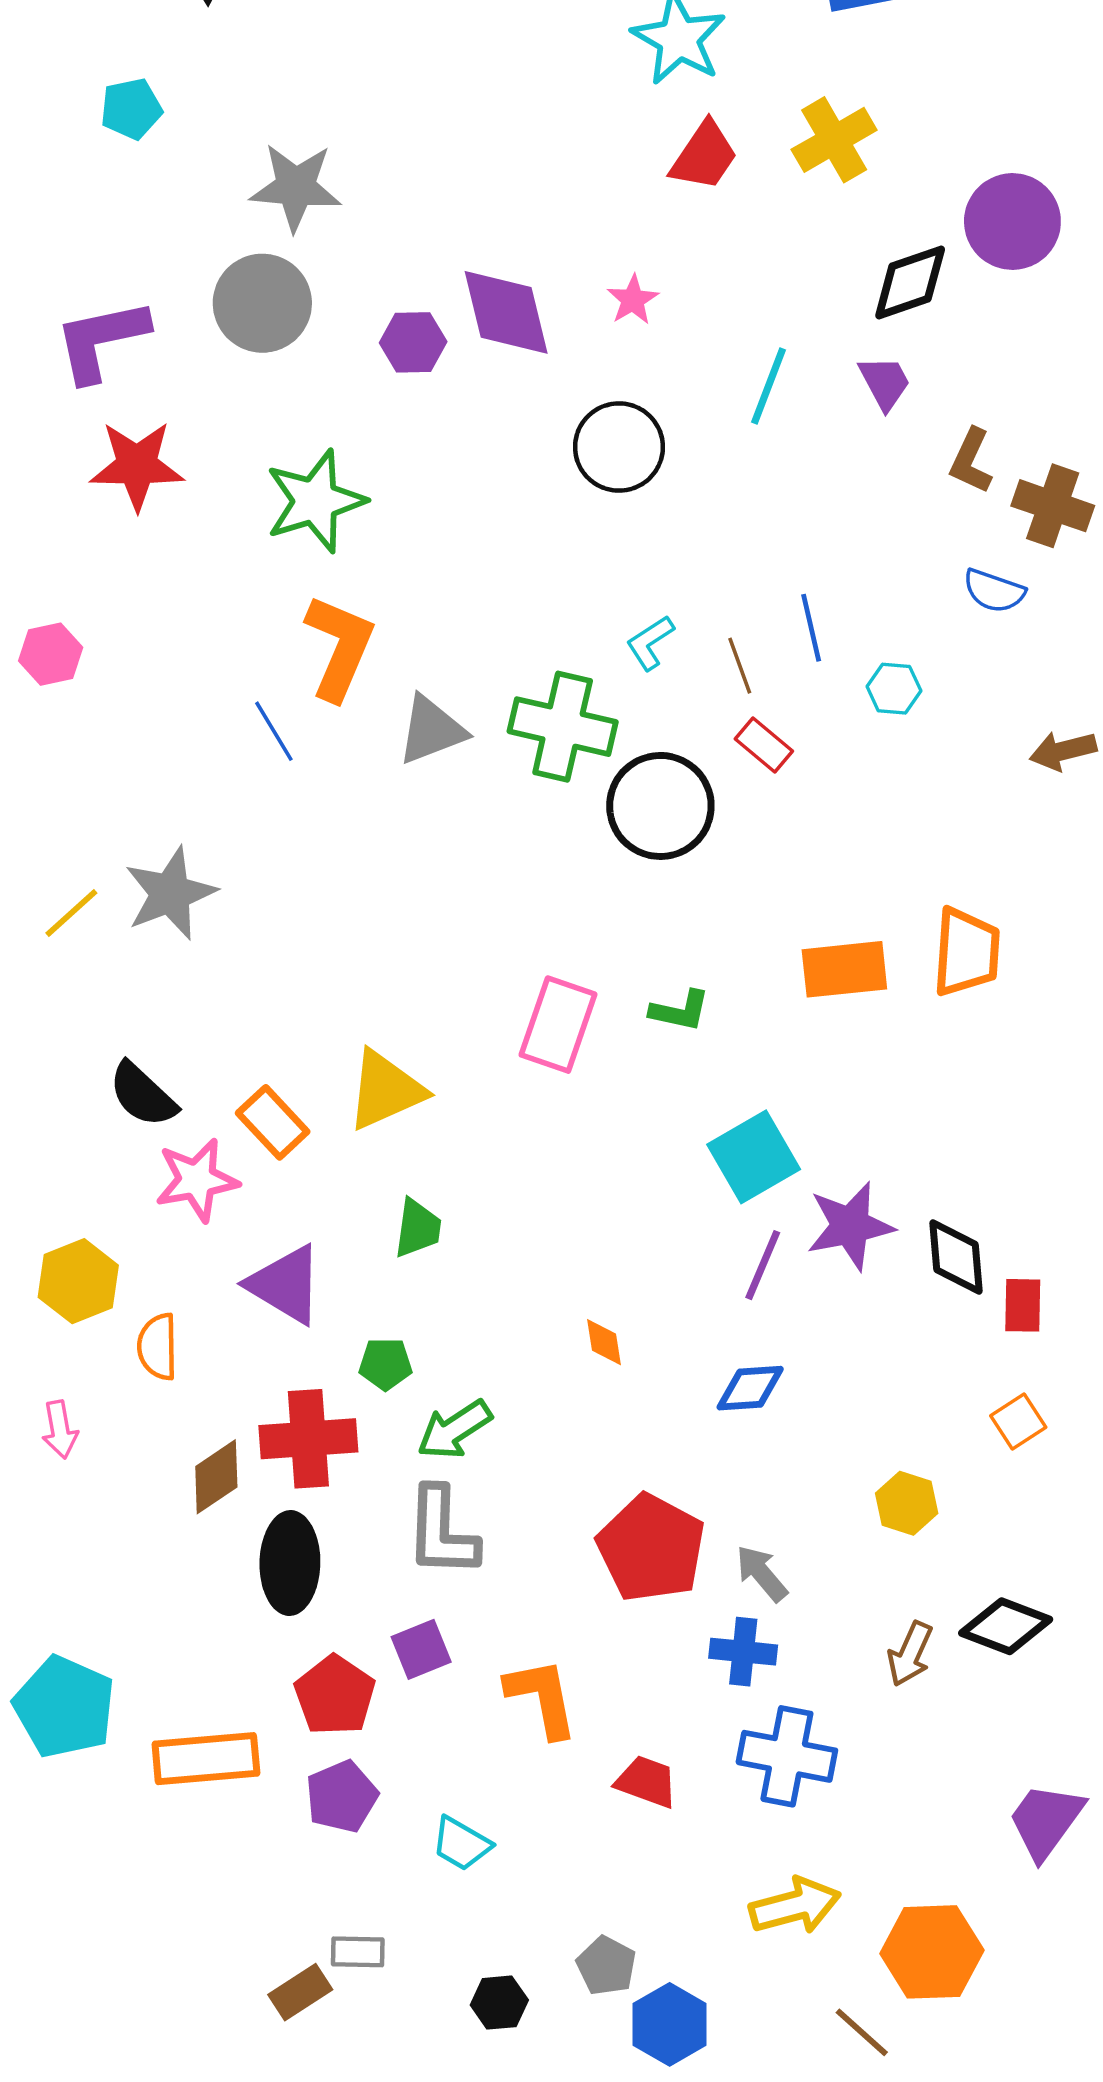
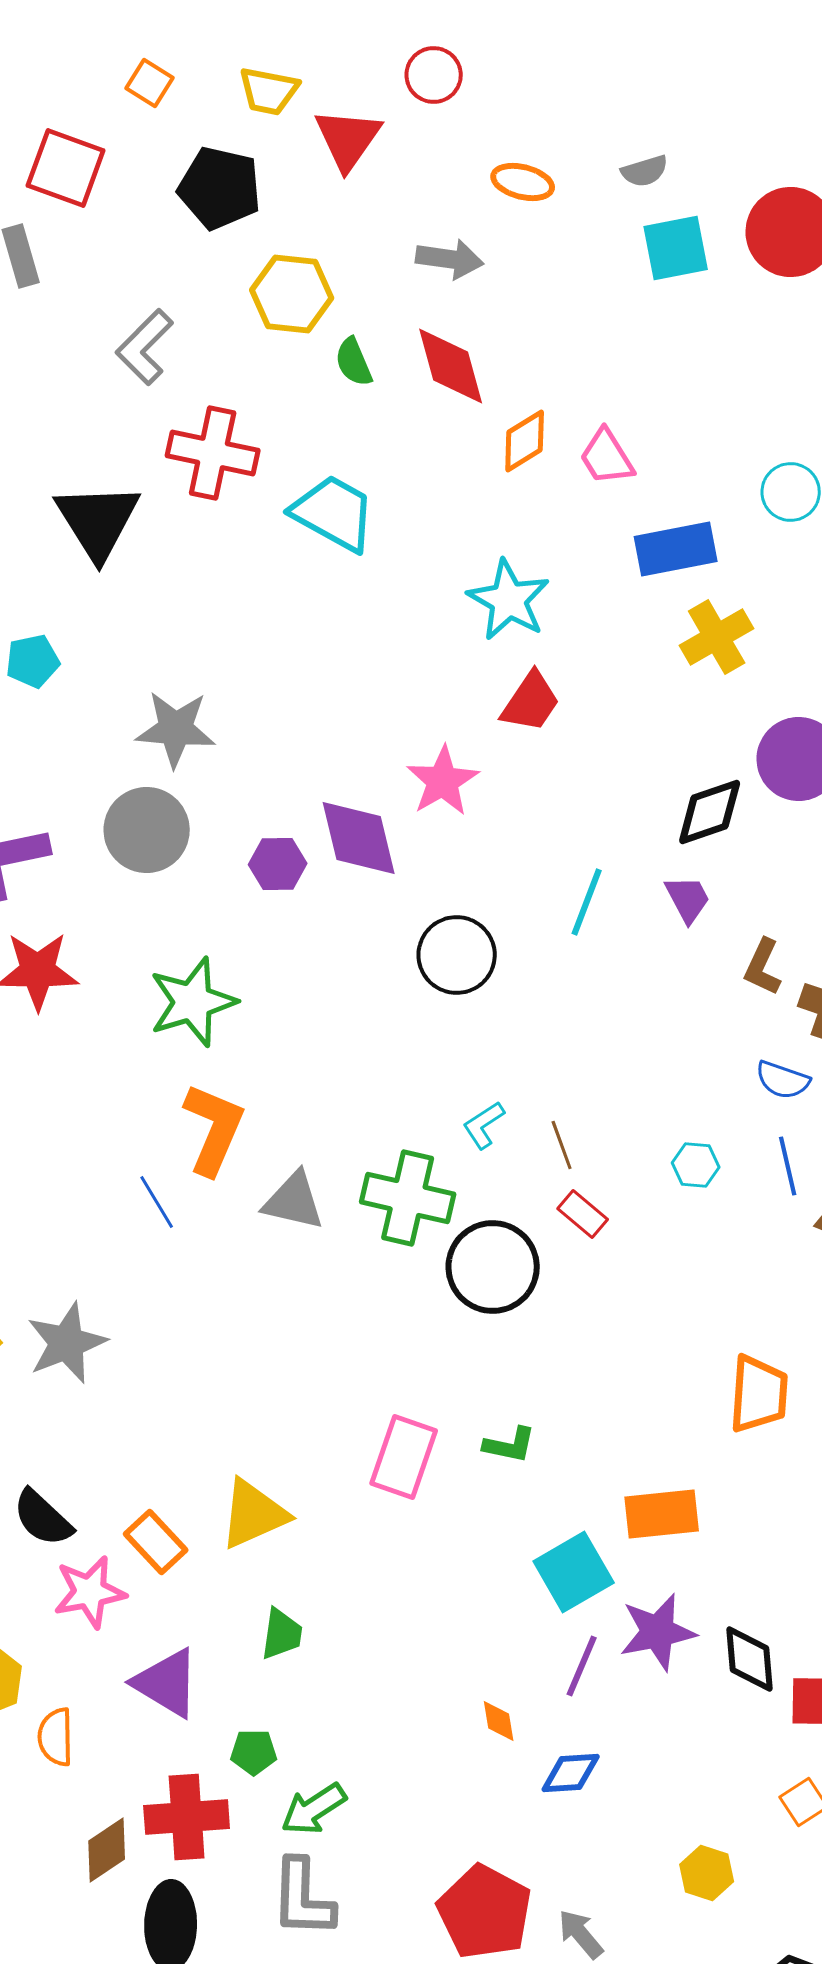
yellow cross: (834, 140) -> (717, 637), moved
pink star: (633, 300) -> (443, 781), moved, size x1.6
blue line: (811, 628) -> (788, 1166), moved
gray triangle: (431, 730) -> (294, 1201), turned 34
orange rectangle: (844, 969) -> (662, 1514), moved
orange diamond: (604, 1342) -> (499, 1721), moved

